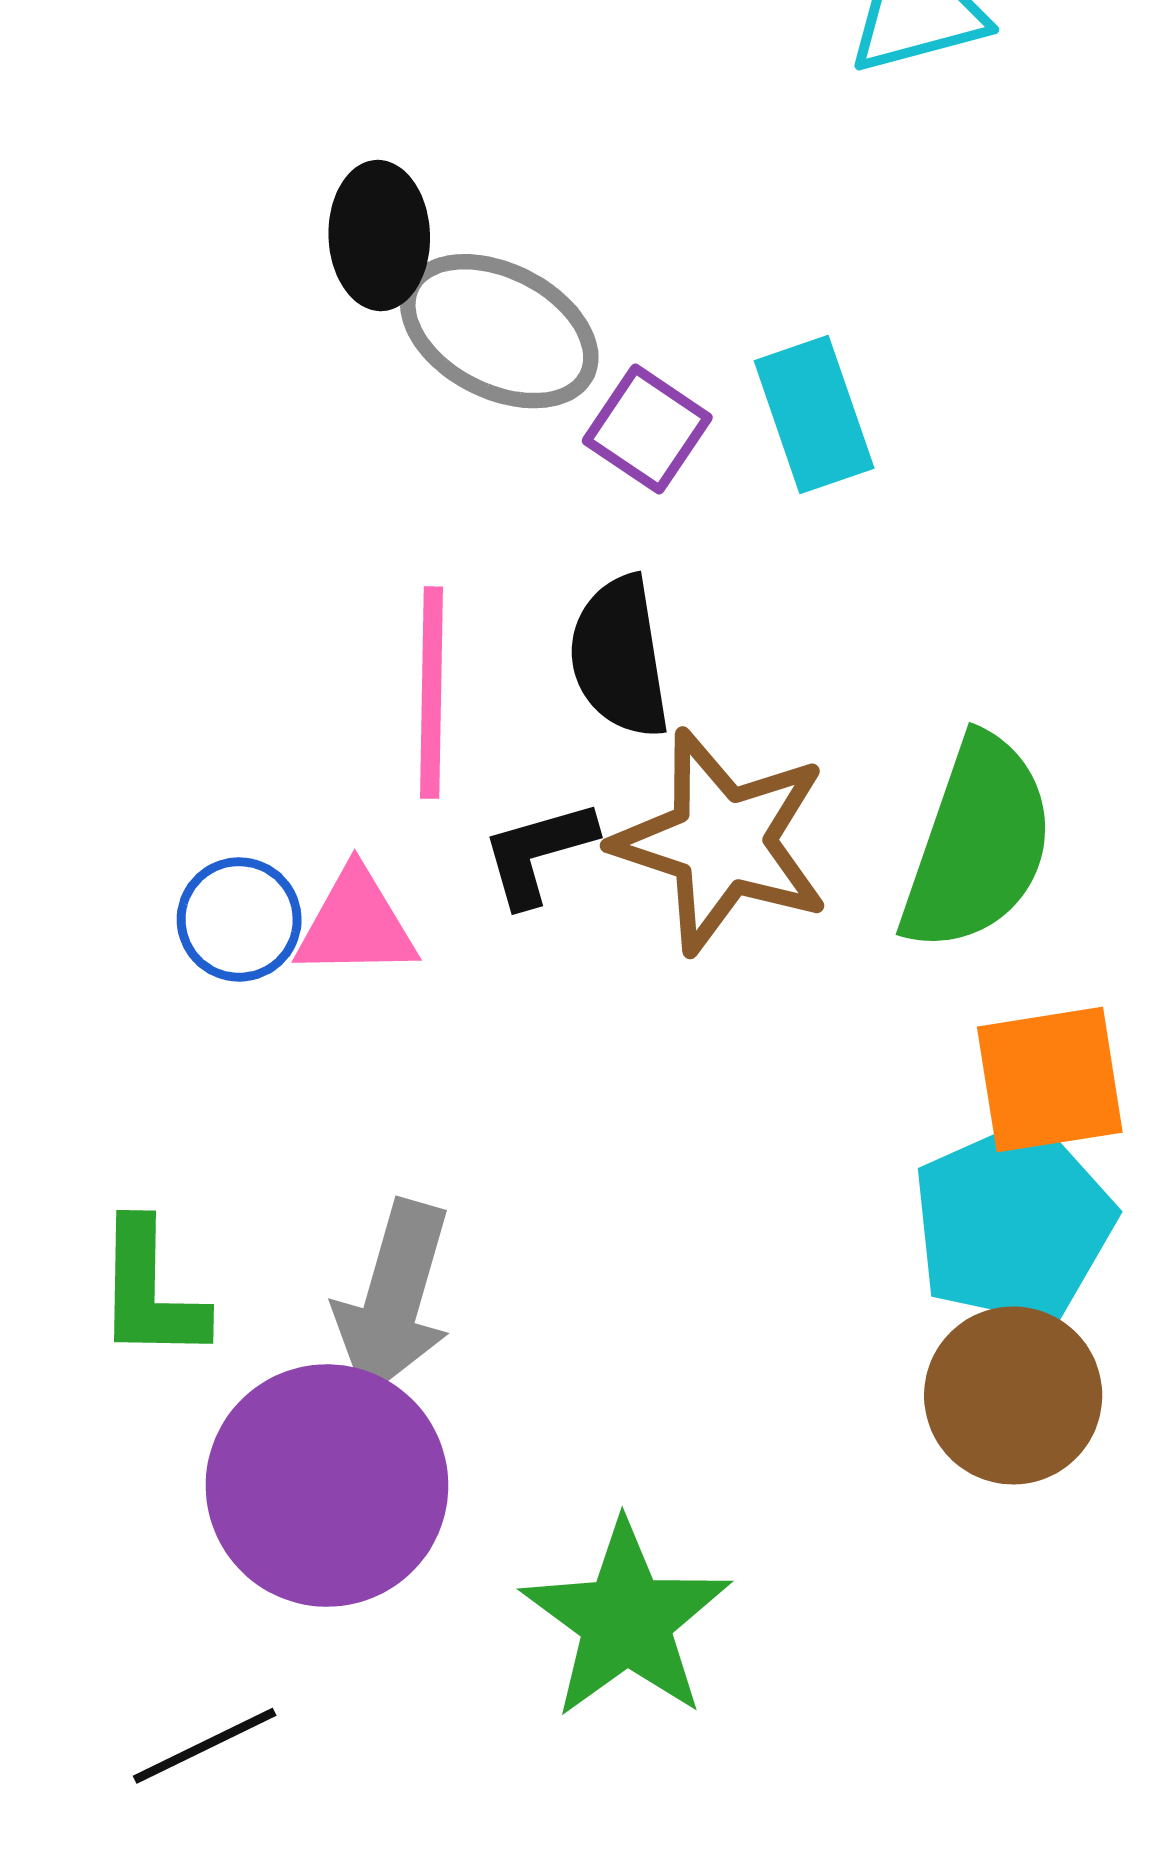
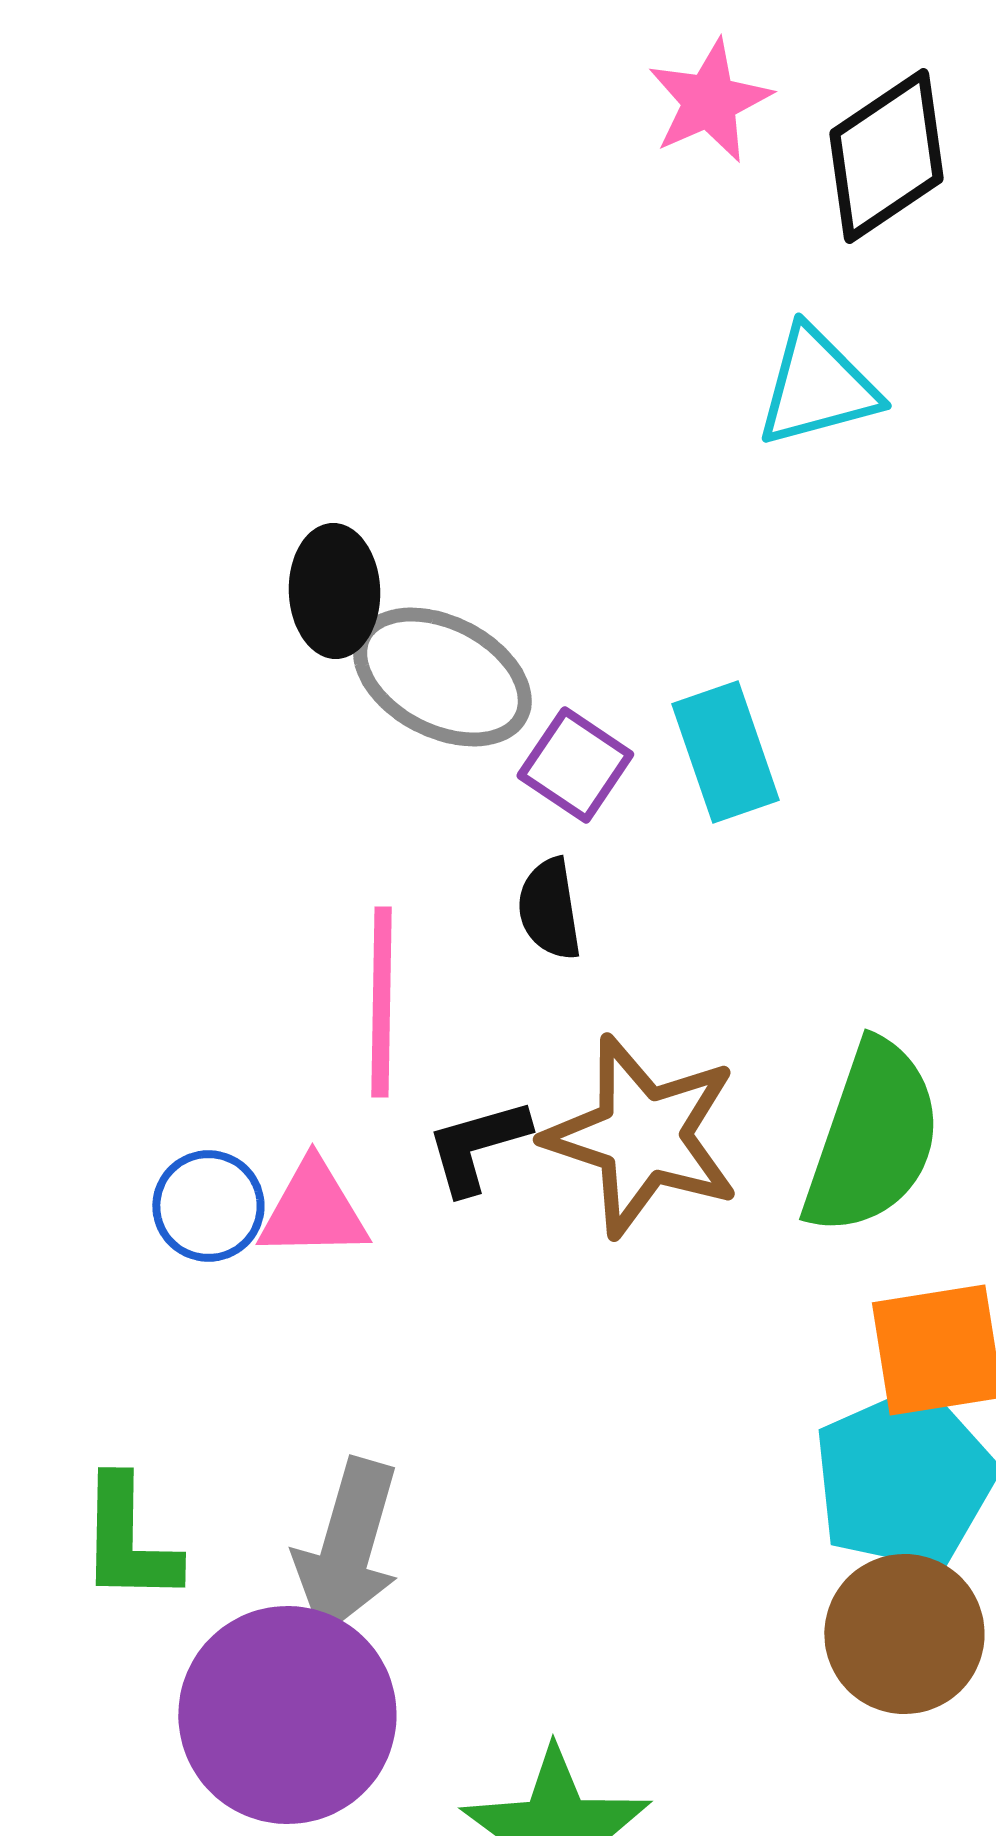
black semicircle: (619, 657) -> (549, 909), moved, size x0.7

